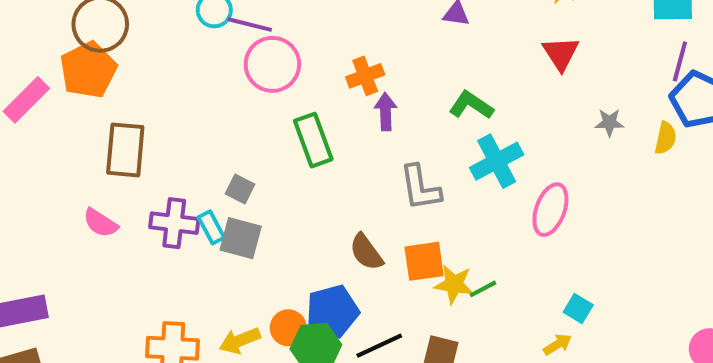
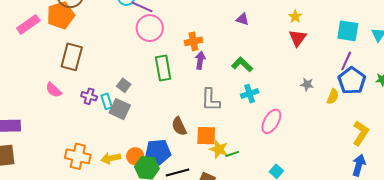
red triangle: (561, 53) -> (298, 38), moved
cyan cross: (497, 161) -> (250, 94), size x0.7
purple cross: (174, 223) -> (89, 96), size x0.7

